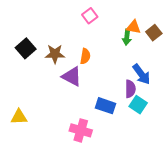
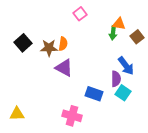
brown square: (154, 33) -> (137, 37), moved
orange semicircle: (85, 56) -> (63, 44), moved
yellow triangle: (19, 117) -> (17, 114), moved

